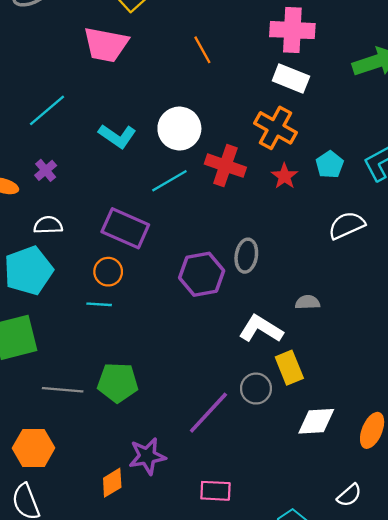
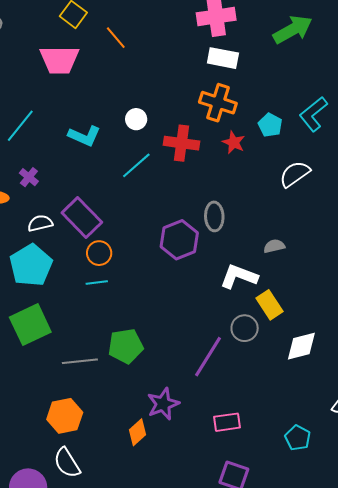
orange line: (202, 50) -> (116, 38), moved
white circle: (179, 129) -> (136, 119), size x0.6
purple rectangle: (125, 228) -> (82, 217), moved, turned 33

